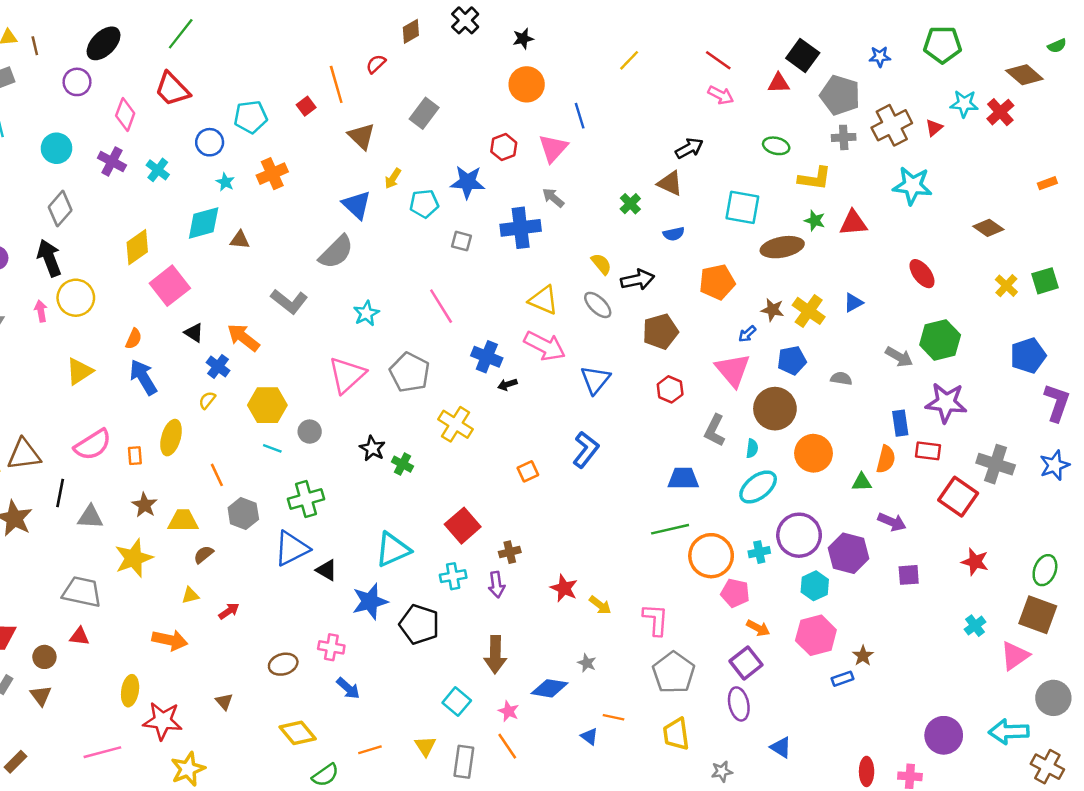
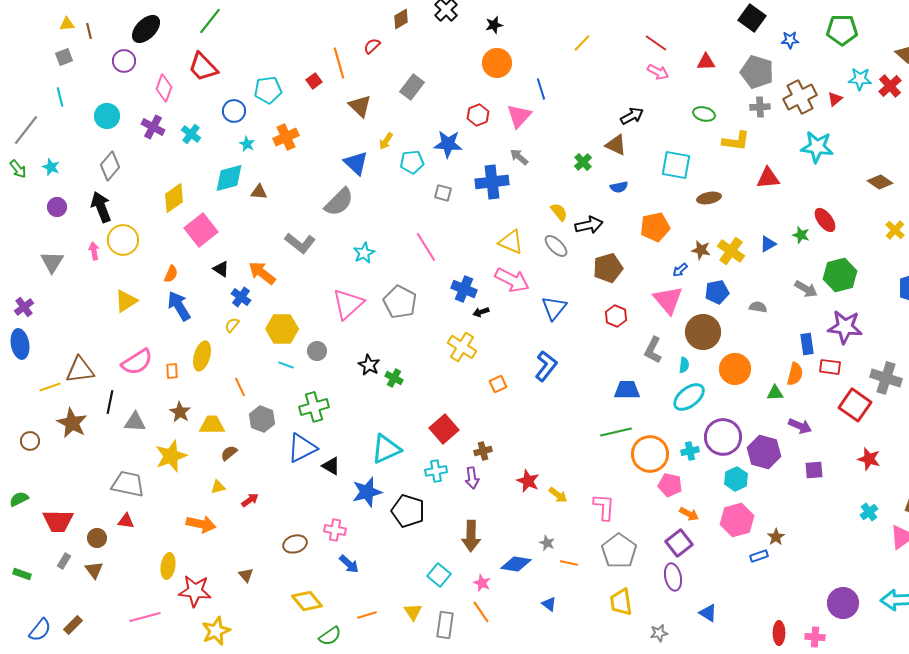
black square: (803, 55) -> (752, 18), moved
green star: (815, 221) -> (801, 235), moved
brown ellipse: (782, 247) -> (709, 198), size x0.7
yellow cross: (456, 424) -> (462, 347), moved
orange line: (613, 717) -> (569, 563), moved

